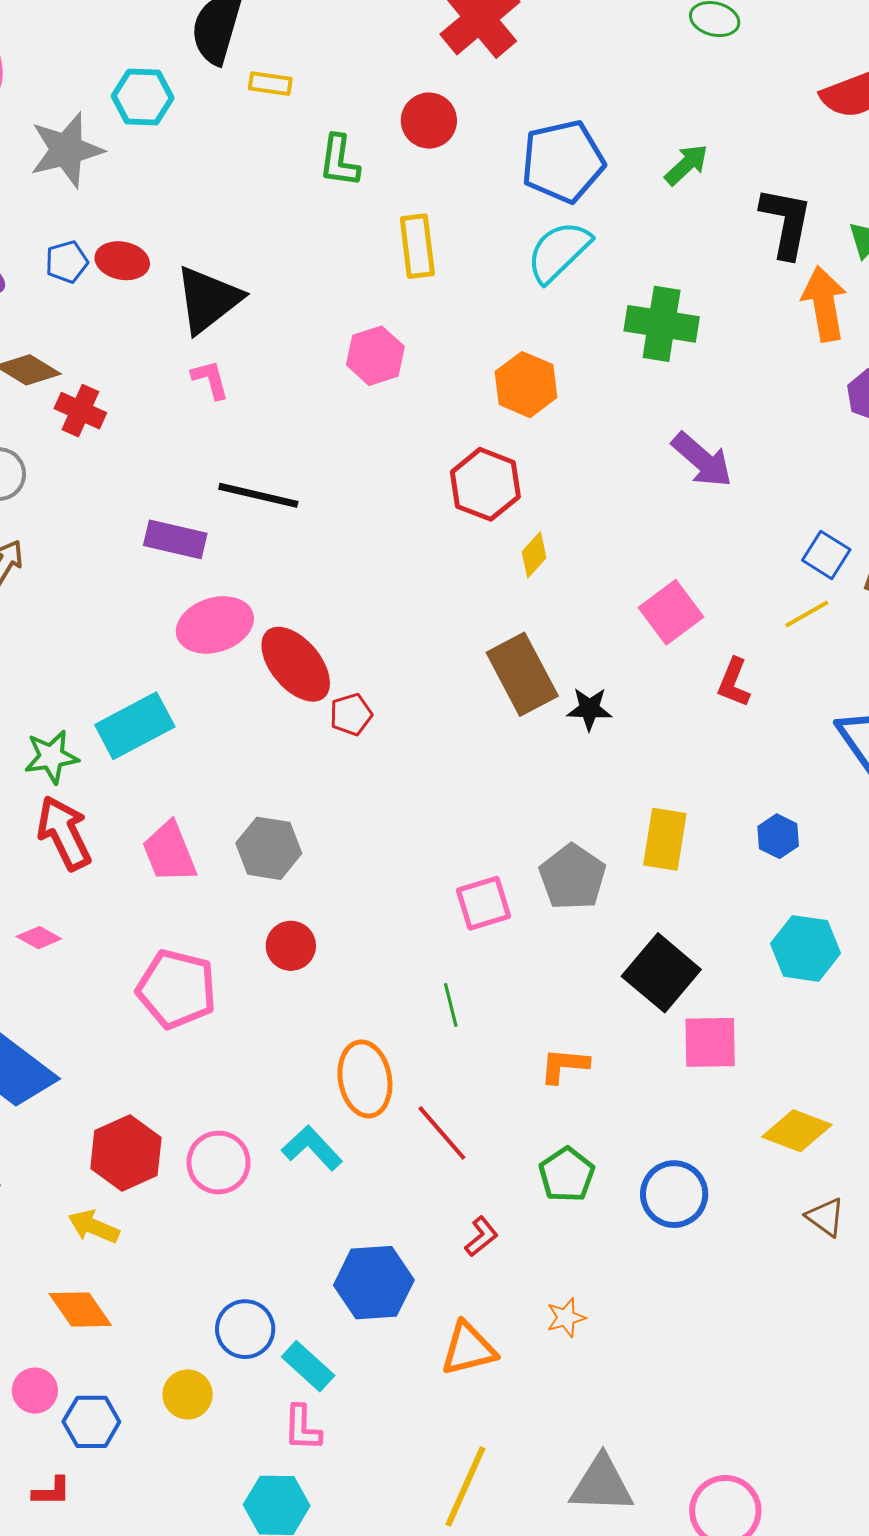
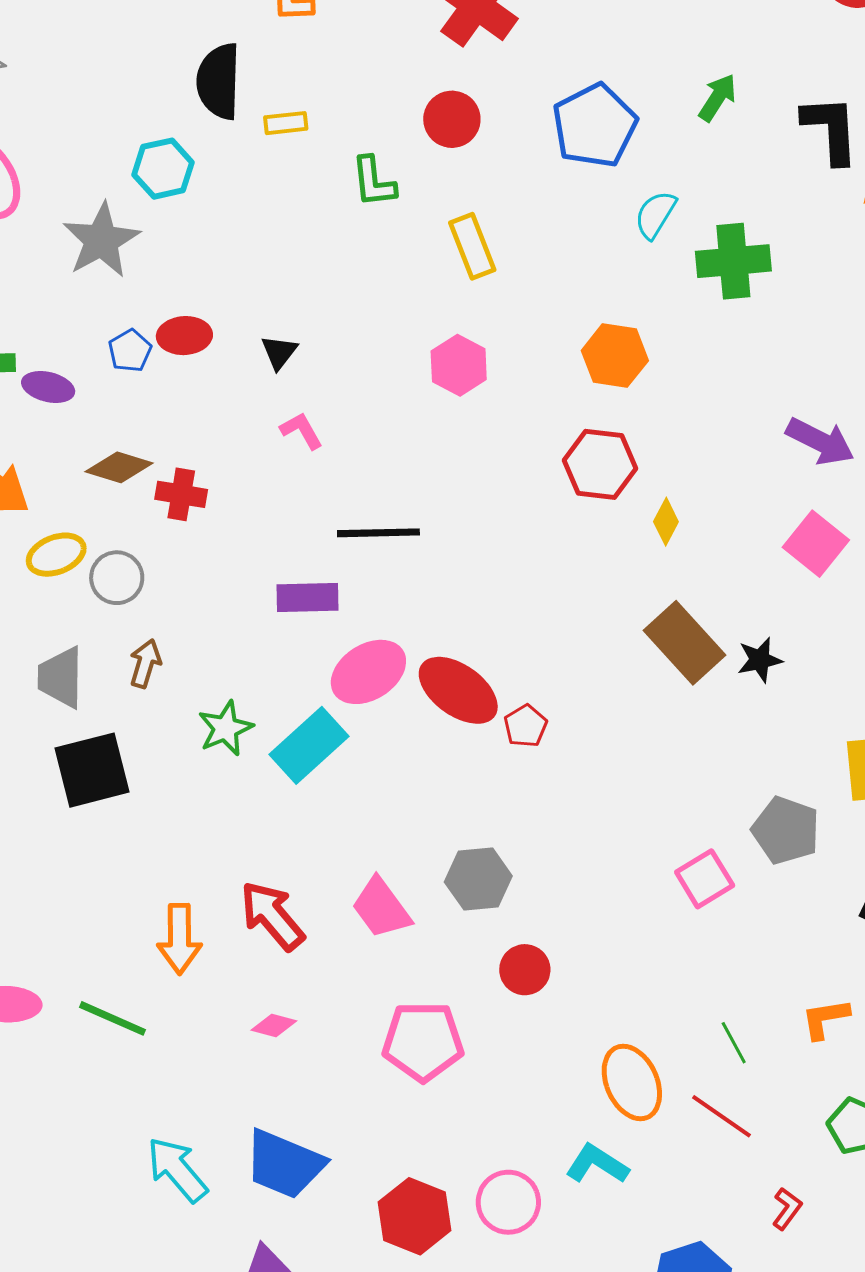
cyan semicircle: (559, 252) -> (655, 215), moved, size x0.7
black triangle: (208, 300) -> (279, 352), size x0.5
purple arrow: (702, 460) -> (820, 441), moved
cyan rectangle: (135, 726) -> (309, 745), moved
green star: (51, 757) -> (226, 728), moved
green line: (451, 1005) -> (734, 1043), moved

